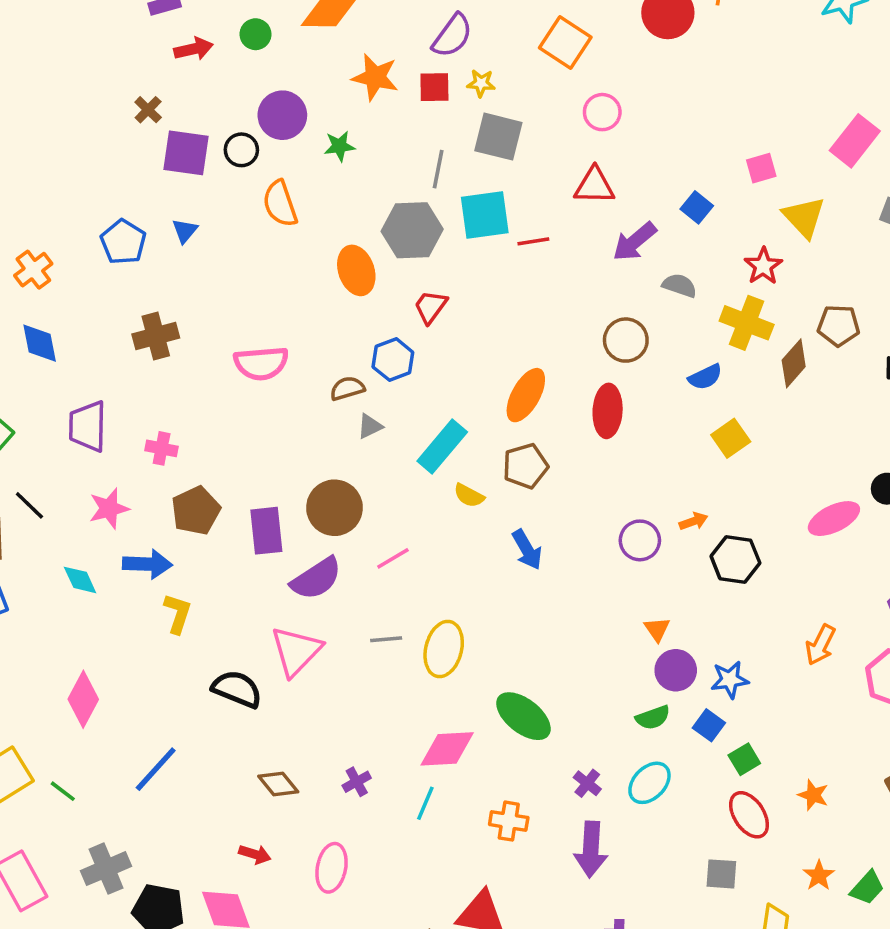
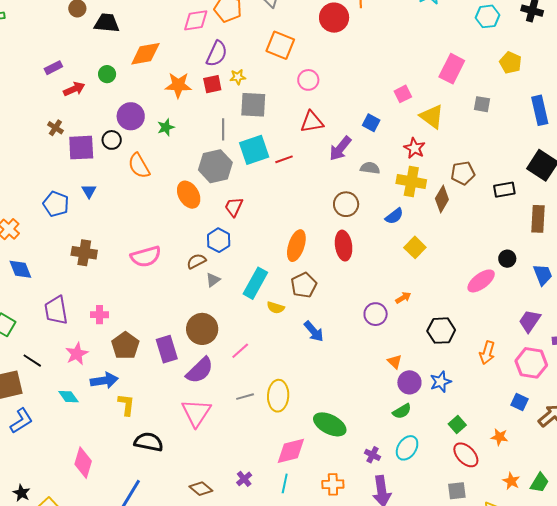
brown cross: (156, 336) -> (84, 253), turned 35
black hexagon: (735, 559) -> (441, 331), moved
black semicircle: (237, 689) -> (149, 442), moved
blue square: (709, 725) -> (520, 402), moved

